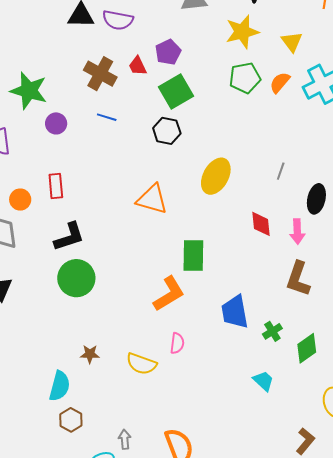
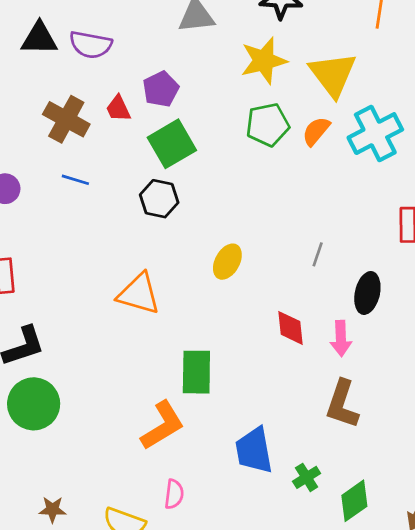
yellow triangle: (292, 42) -> (333, 74), size x1.6
yellow ellipse: (216, 176) -> (227, 262), size x0.7

